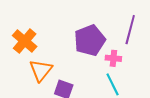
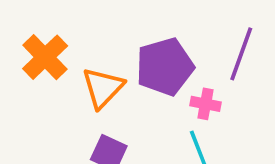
orange triangle: (41, 70) -> (103, 88), moved

